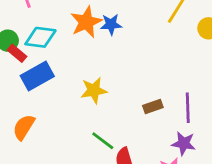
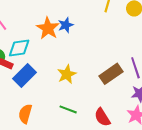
brown rectangle: (153, 107) -> (111, 74), size x1.6
green line: (103, 141) -> (68, 109), moved

